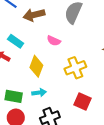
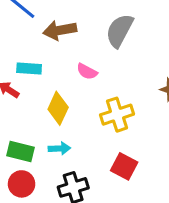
cyan rectangle: (16, 41) -> (29, 68), turned -35

